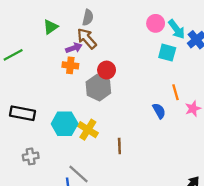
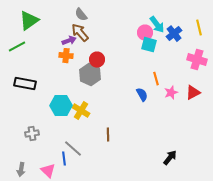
gray semicircle: (88, 18) -> (81, 15), turned 128
pink circle: (156, 23) -> (145, 33), moved
green triangle: (51, 27) -> (29, 21), moved, size x1.5
black rectangle: (22, 113) -> (25, 84), moved
brown line: (119, 146) -> (108, 135), moved

